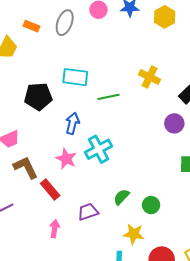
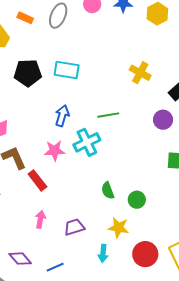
black pentagon: (38, 96) -> (28, 73), moved
green line: (109, 97) -> (108, 115), moved
pink star: (66, 159) -> (55, 151), turned -30
green semicircle: (121, 197) -> (108, 191), turned -66
purple trapezoid: (88, 212) -> (74, 227), moved

